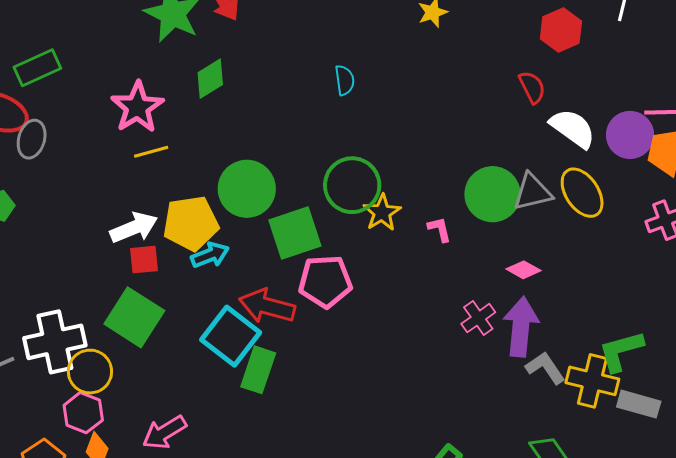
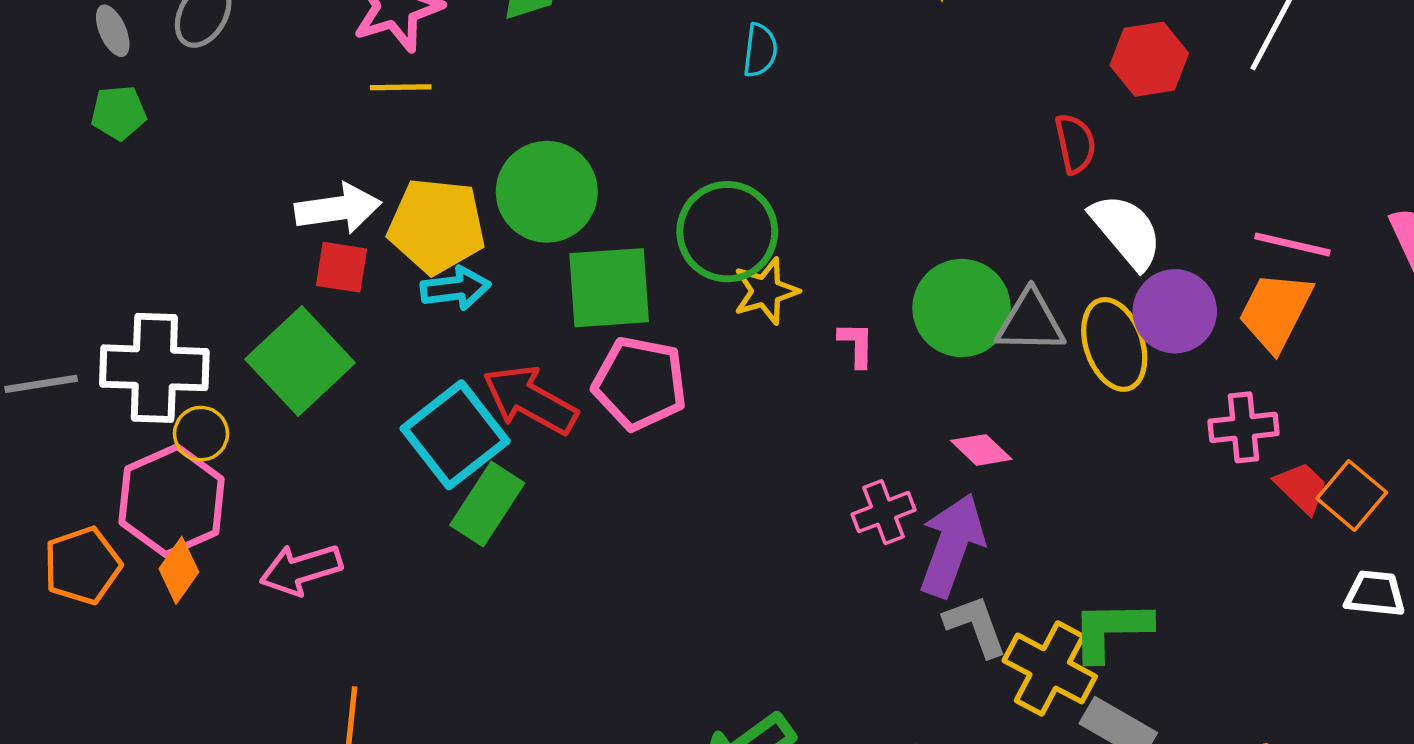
purple circle: (630, 135) -> (1175, 311), moved
yellow circle: (90, 372) -> (201, 434), size x0.7
pink hexagon: (83, 413) -> (172, 501), size x1.5

